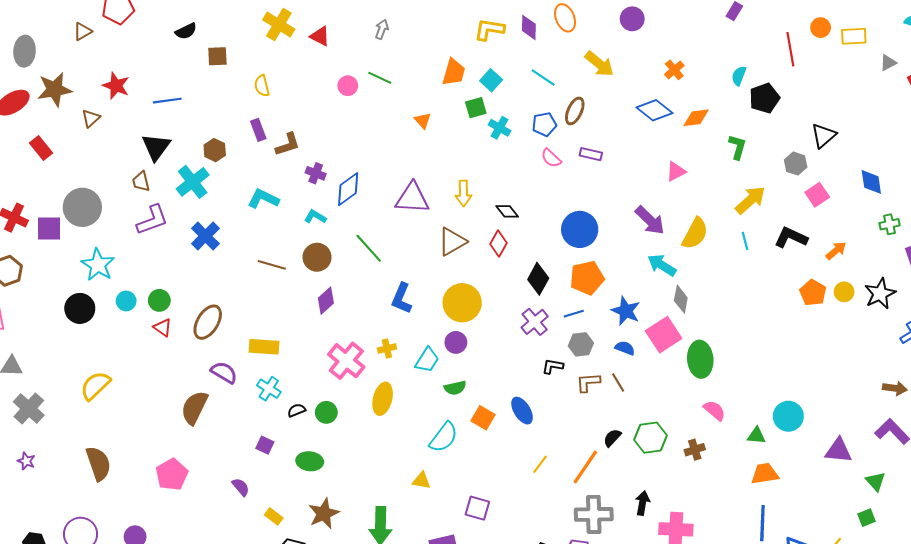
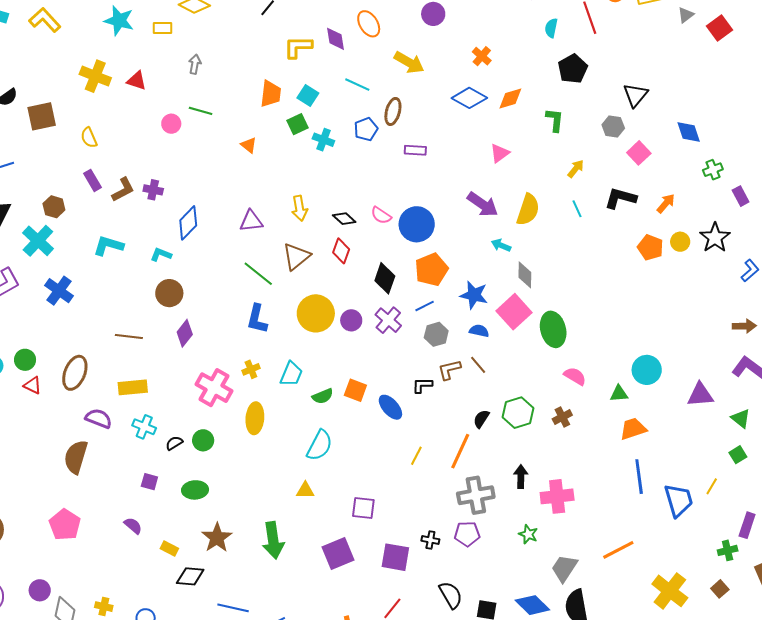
brown square: (217, 56) -> (42, 116), size x1.4
cyan semicircle: (739, 76) -> (551, 28), moved
pink semicircle: (551, 158) -> (381, 215), moved
purple cross: (316, 173) -> (153, 190), moved
purple triangle: (412, 198) -> (251, 221), size x0.7
yellow arrow: (750, 200) -> (576, 169), size x0.6
green line: (369, 248) -> (258, 274), moved
brown line: (272, 265) -> (129, 337), moved
cyan arrow: (662, 265) -> (501, 245), size x0.7
purple circle: (456, 342) -> (351, 320), moved
black L-shape: (553, 366) -> (422, 385), moved
orange square: (483, 418) -> (355, 390), moved

